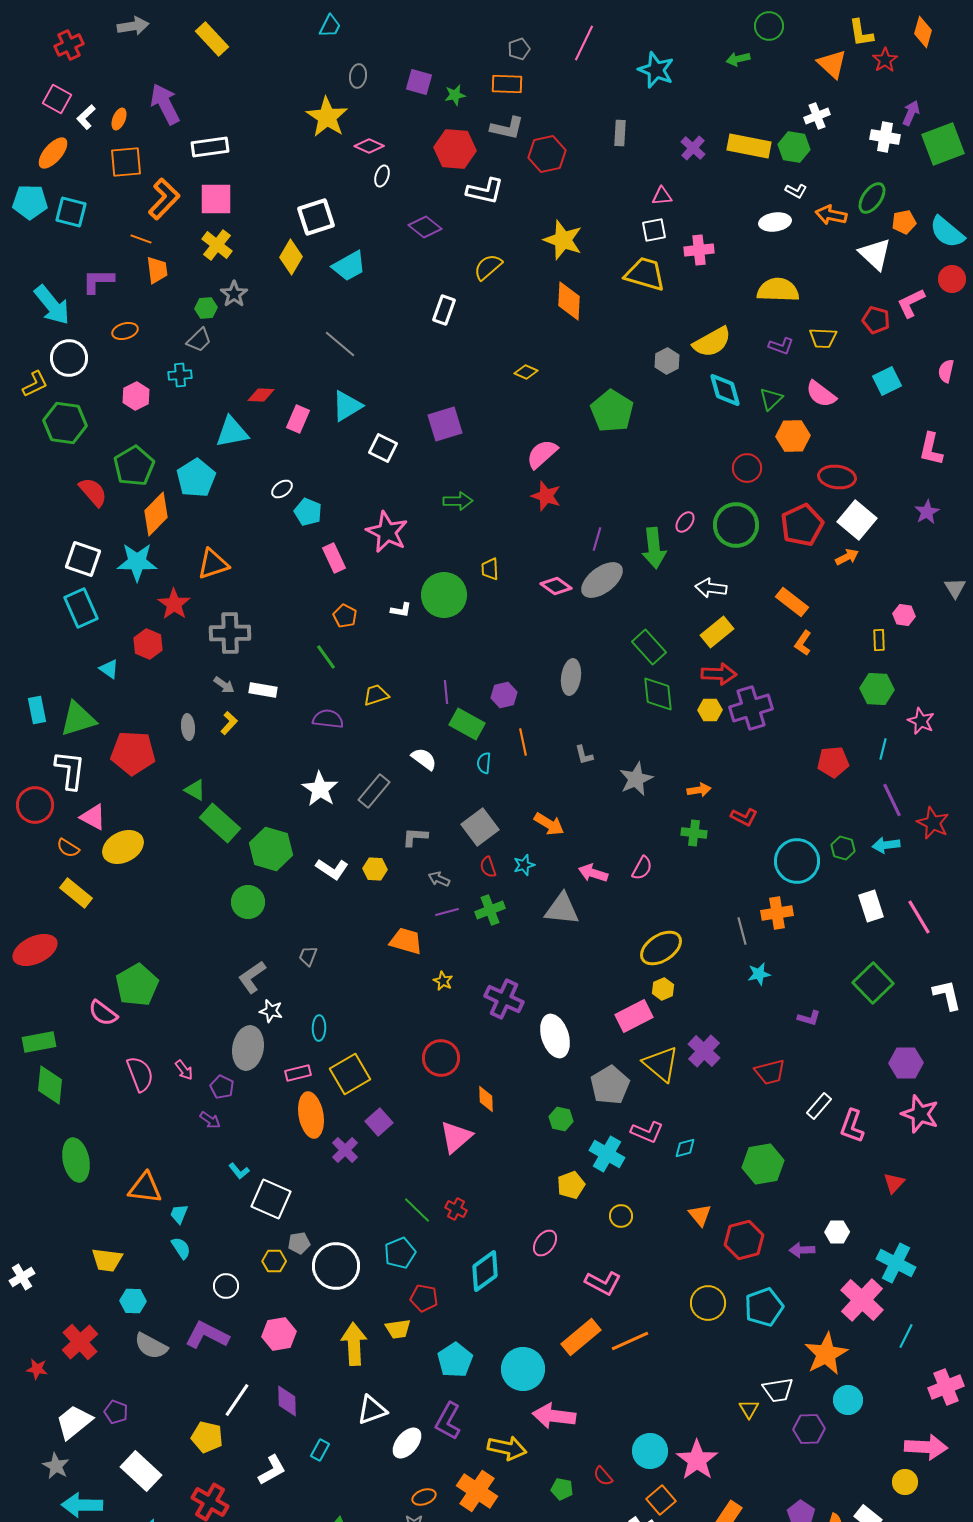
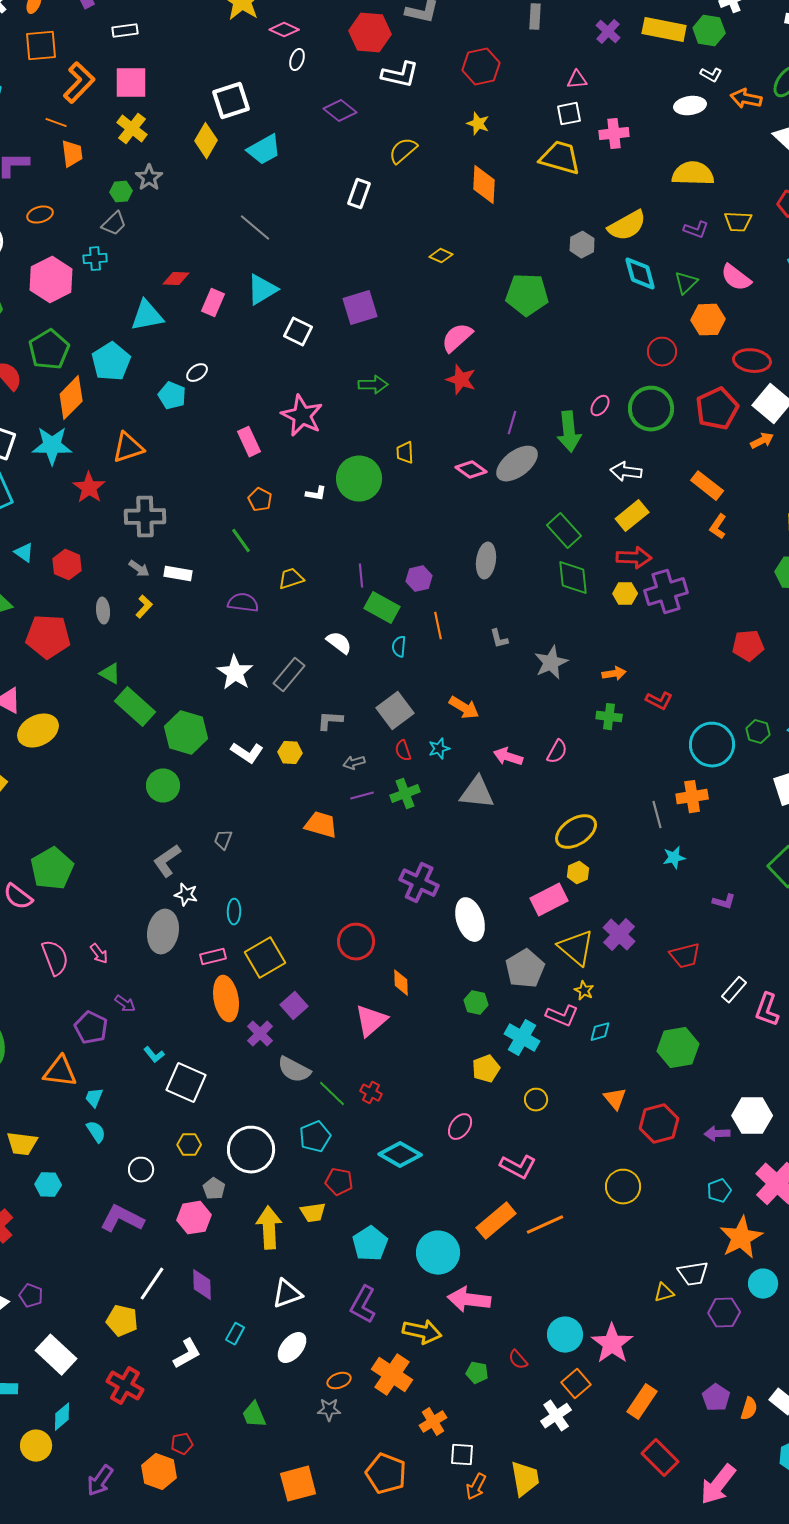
white rectangle: (210, 147) -> (125, 31), size x0.7
red hexagon: (547, 154) -> (481, 67), moved
yellow star: (563, 240) -> (478, 124), size x0.6
pink hexagon: (136, 396) -> (51, 280), size x1.6
green pentagon: (612, 411) -> (527, 295), turned -30
cyan pentagon: (308, 512) -> (172, 396), moved
red hexagon: (148, 644) -> (67, 565), moved
gray arrow: (439, 879) -> (354, 763), turned -40
yellow star: (443, 981) -> (584, 991), moved
purple pentagon: (222, 1087) -> (91, 1028), moved, size x1.4
white hexagon: (837, 1232) -> (752, 1116), size x1.6
gray pentagon: (299, 1243) -> (214, 1189), moved, turned -30
cyan diamond: (485, 1271) -> (400, 1155), turned 66
cyan pentagon: (764, 1307) -> (719, 1191), moved, size x0.6
gray semicircle: (151, 1346) -> (294, 1070), moved
yellow triangle: (749, 1409) -> (664, 1293), turned 45
white ellipse: (407, 1443) -> (292, 1348), moved

